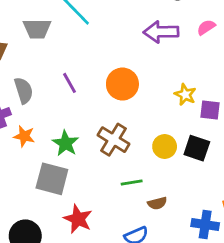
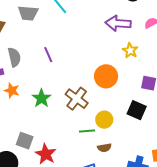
orange circle: (122, 84) -> (106, 76), moved
yellow star: (185, 95) -> (130, 50), moved
yellow circle: (165, 146) -> (104, 120), moved
gray square: (52, 179) -> (25, 141), moved, size x0.7

